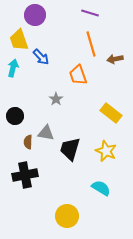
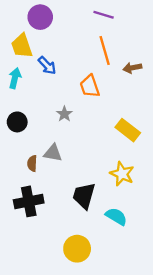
black circle: (15, 116) -> (17, 122), moved
black trapezoid: (70, 149) -> (84, 196), moved

